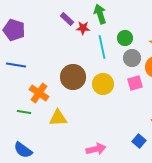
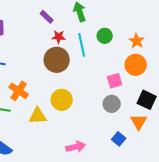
red star: (83, 28) -> (59, 37), moved
gray circle: (132, 58) -> (112, 104), moved
brown circle: (73, 77) -> (57, 60), moved
yellow circle: (103, 84) -> (62, 100), moved

